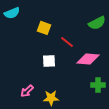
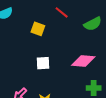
red line: (67, 42) -> (62, 12), moved

